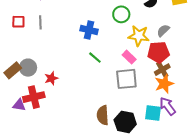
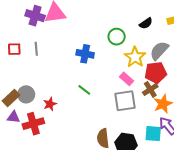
gray semicircle: (163, 31) -> (159, 51), size x1.5
yellow star: (139, 36) -> (135, 57), turned 30
green line: (95, 58) -> (84, 90), moved
brown cross: (162, 70) -> (150, 89), moved
purple triangle: (19, 105) -> (14, 117), moved

